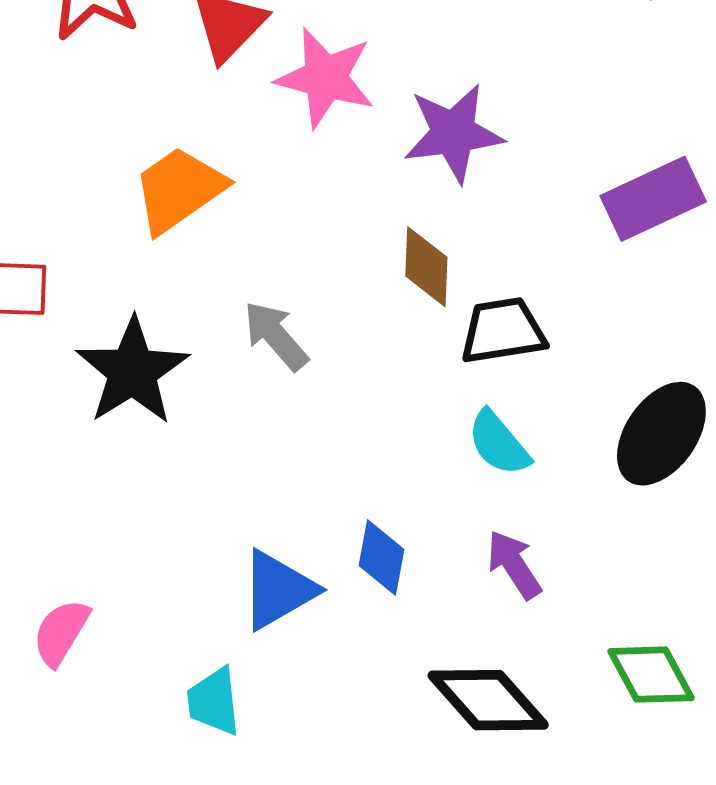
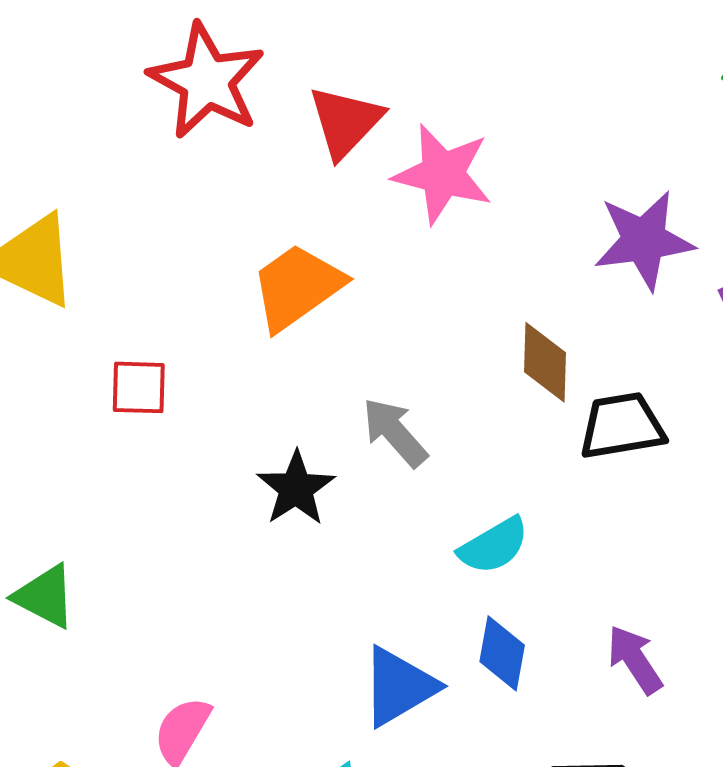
purple star: (453, 133) -> (644, 240), moved
black star: (132, 371) -> (296, 488), moved, size x0.7
cyan semicircle: (499, 443) -> (494, 546), moved, turned -80

